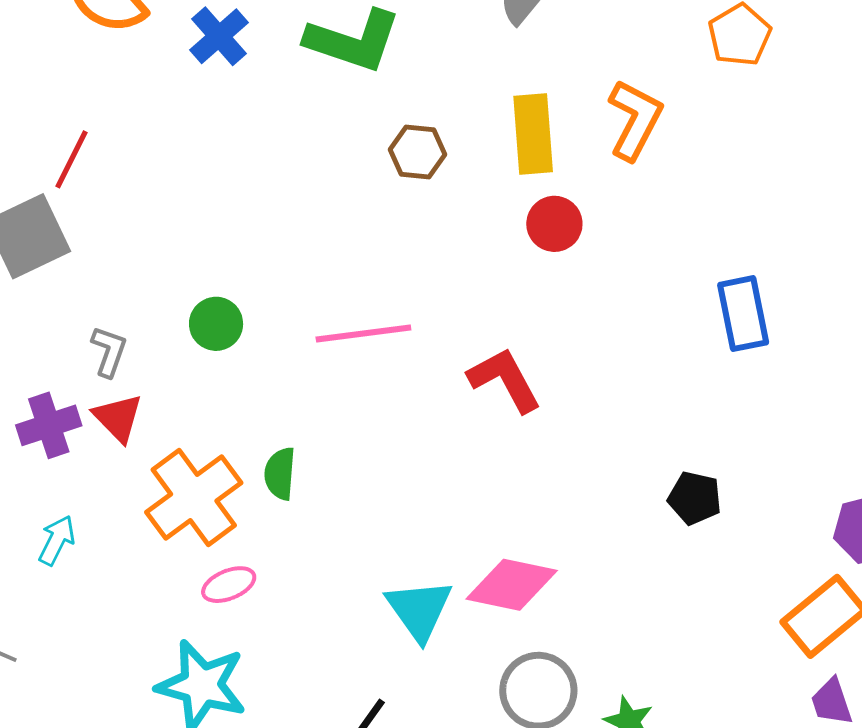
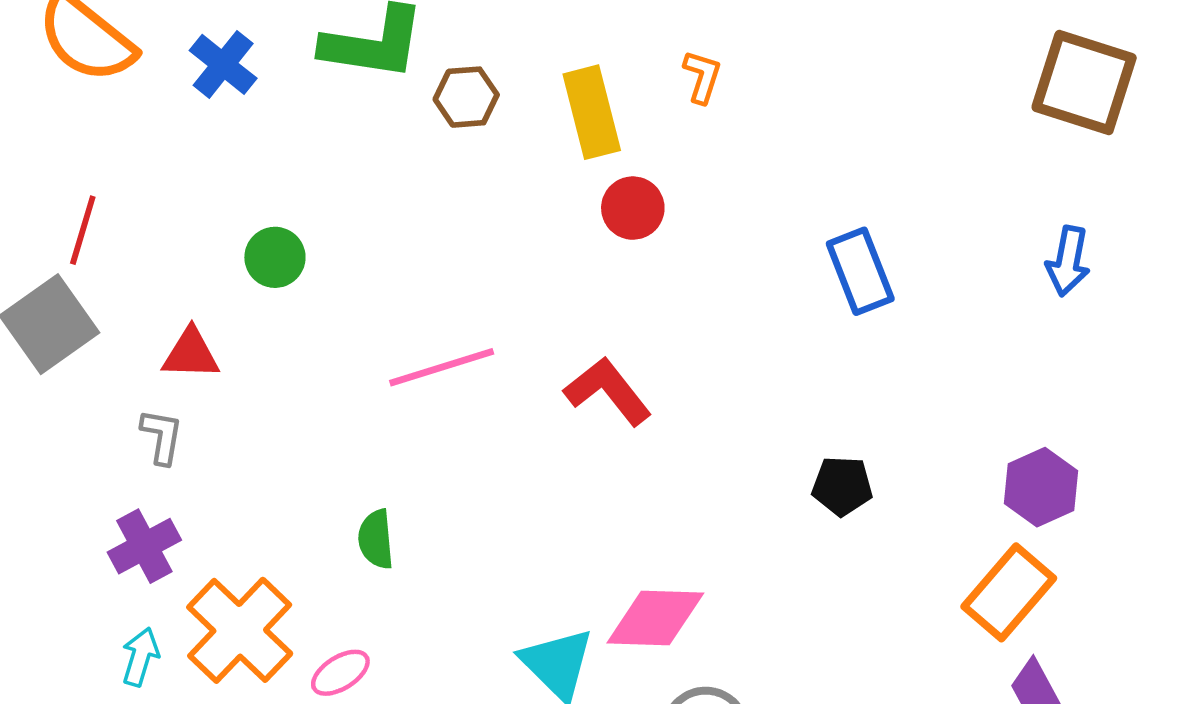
orange L-shape: (635, 120) -> (702, 77), size x0.6
brown hexagon: (417, 152) -> (466, 97), moved
green circle: (216, 324) -> (275, 257), moved
red triangle: (118, 418) -> (191, 354), moved, turned -34
purple cross: (49, 425) -> (144, 546), moved
orange cross: (194, 498) -> (240, 630), moved

